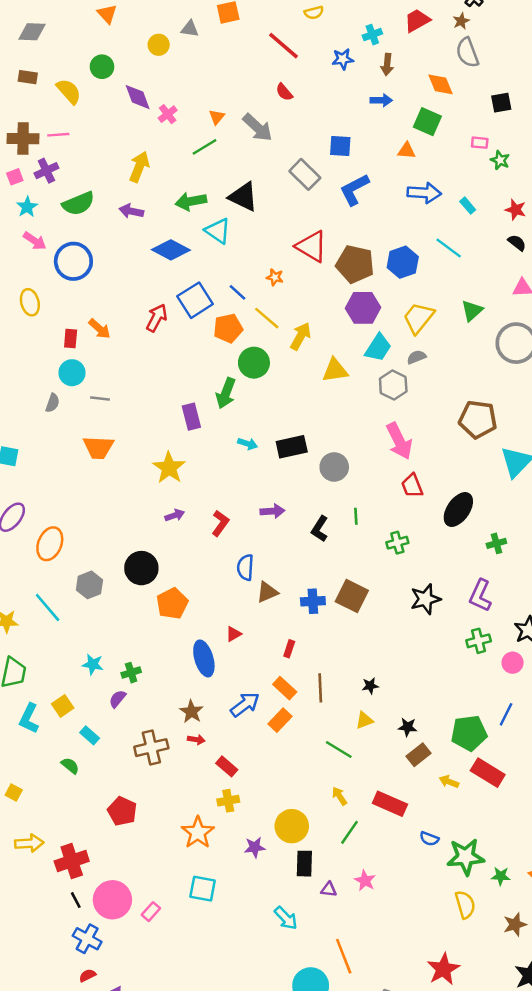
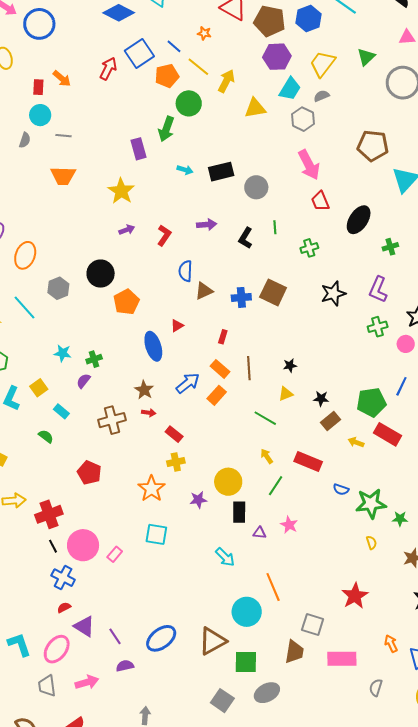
yellow semicircle: (465, 905) -> (371, 543), size x0.6

